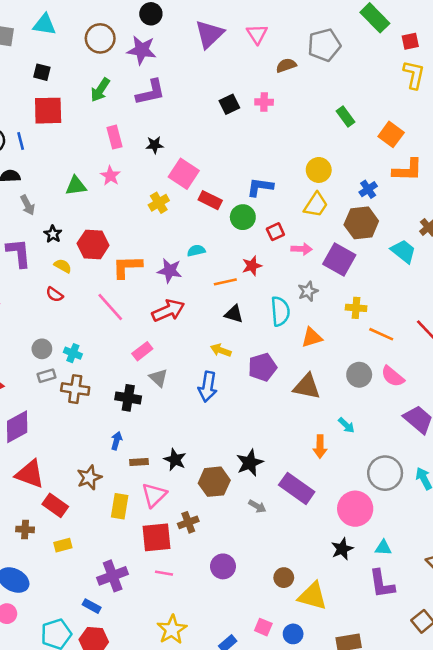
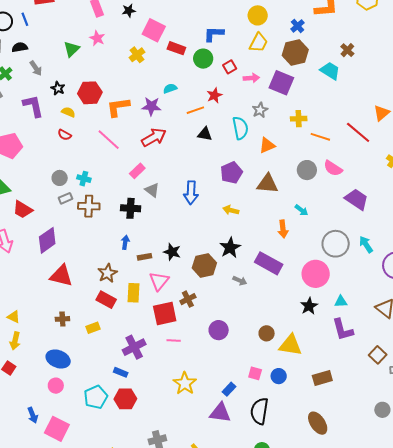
green triangle: (76, 186) -> (71, 49), turned -30
yellow arrow: (221, 350) -> (231, 210), moved
red rectangle: (55, 505) -> (106, 300), moved

